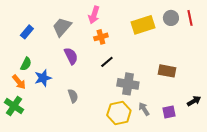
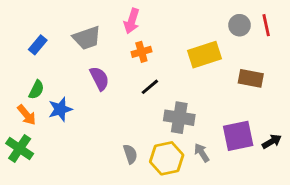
yellow rectangle: (143, 25) -> (205, 55), moved
gray trapezoid: (62, 27) -> (87, 38), turned -150
brown rectangle: (167, 71) -> (251, 78), moved
gray semicircle: (73, 96) -> (130, 154), moved
purple square: (169, 112) -> (238, 136), moved, size x1.6

